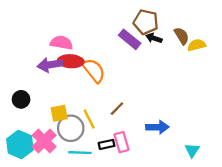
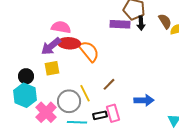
black arrow: (154, 38) -> (141, 23), turned -112
purple rectangle: (130, 39) -> (120, 24), turned -36
purple arrow: (50, 65) -> (51, 46), turned -30
yellow square: (59, 113) -> (52, 68), moved
cyan hexagon: (20, 144) -> (25, 95), moved

